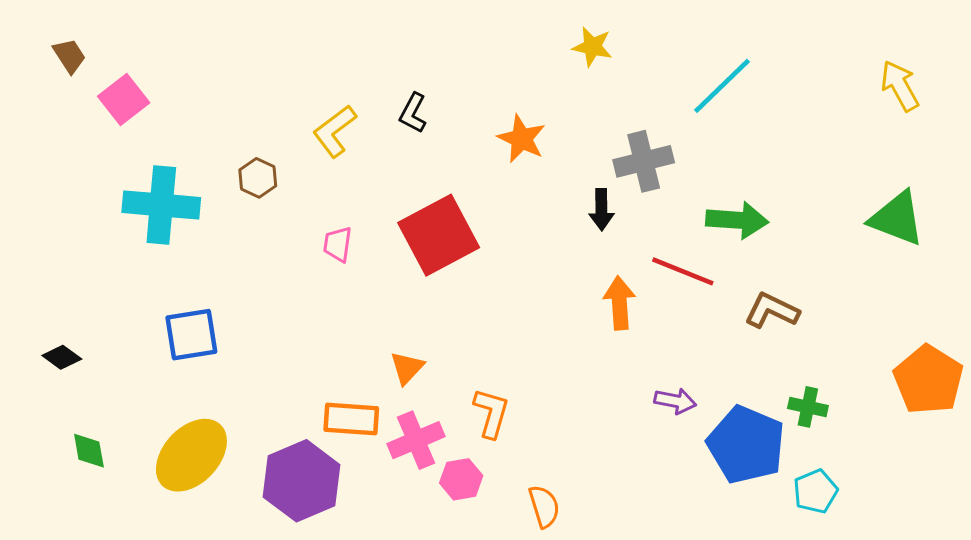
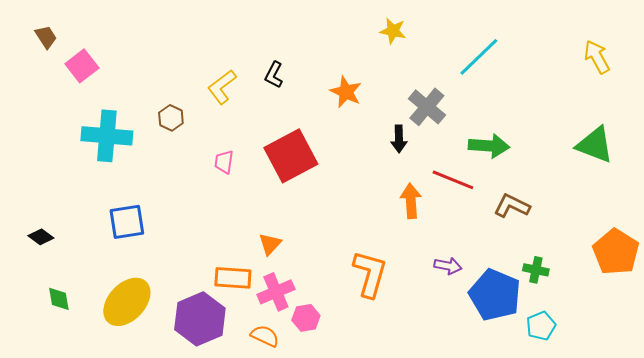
gray cross: (644, 161) -> (427, 107), turned -36
orange L-shape: (491, 413) -> (370, 274), moved, size x1.4
orange semicircle: (544, 506) -> (265, 336), moved, turned -48

